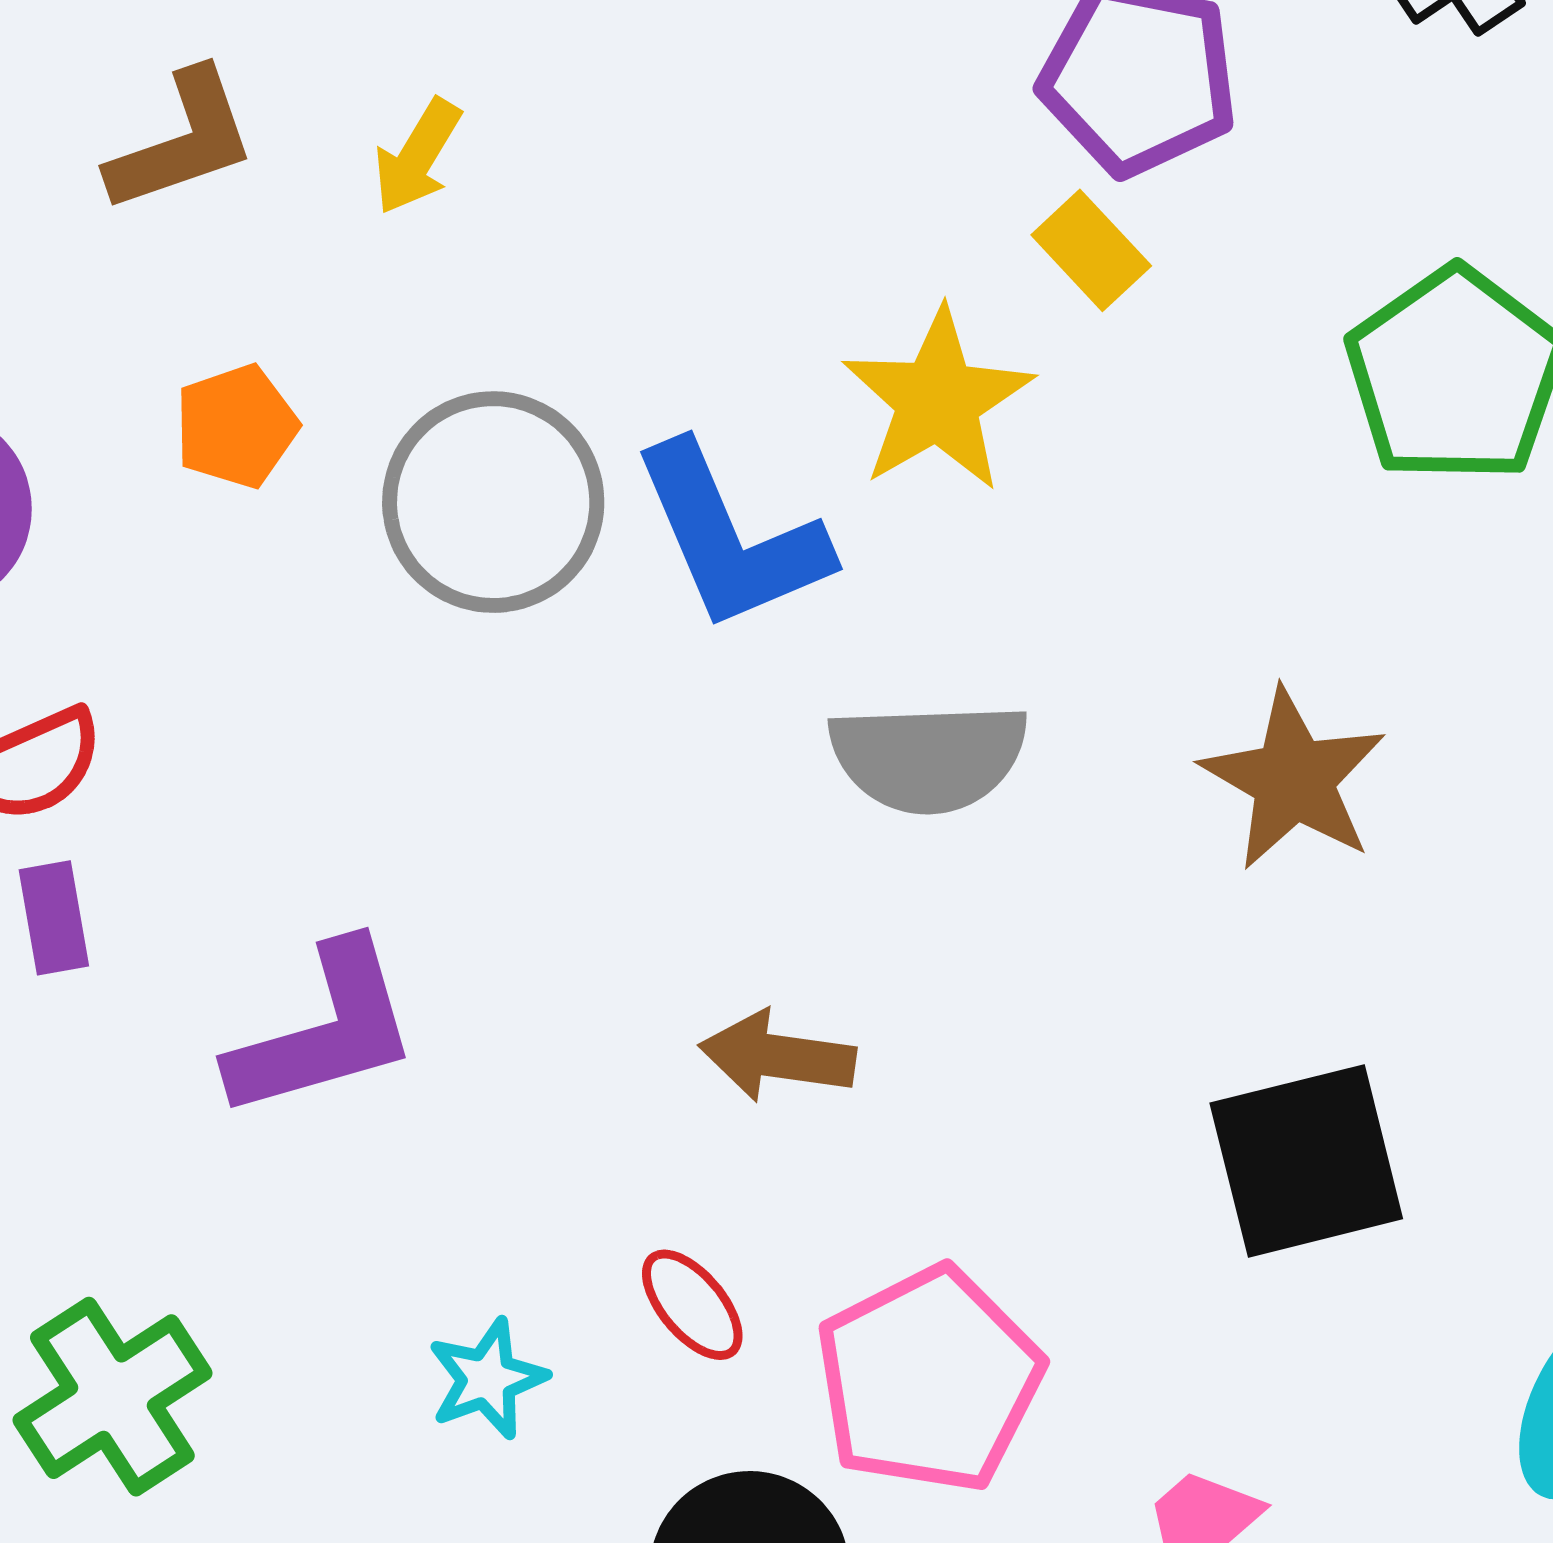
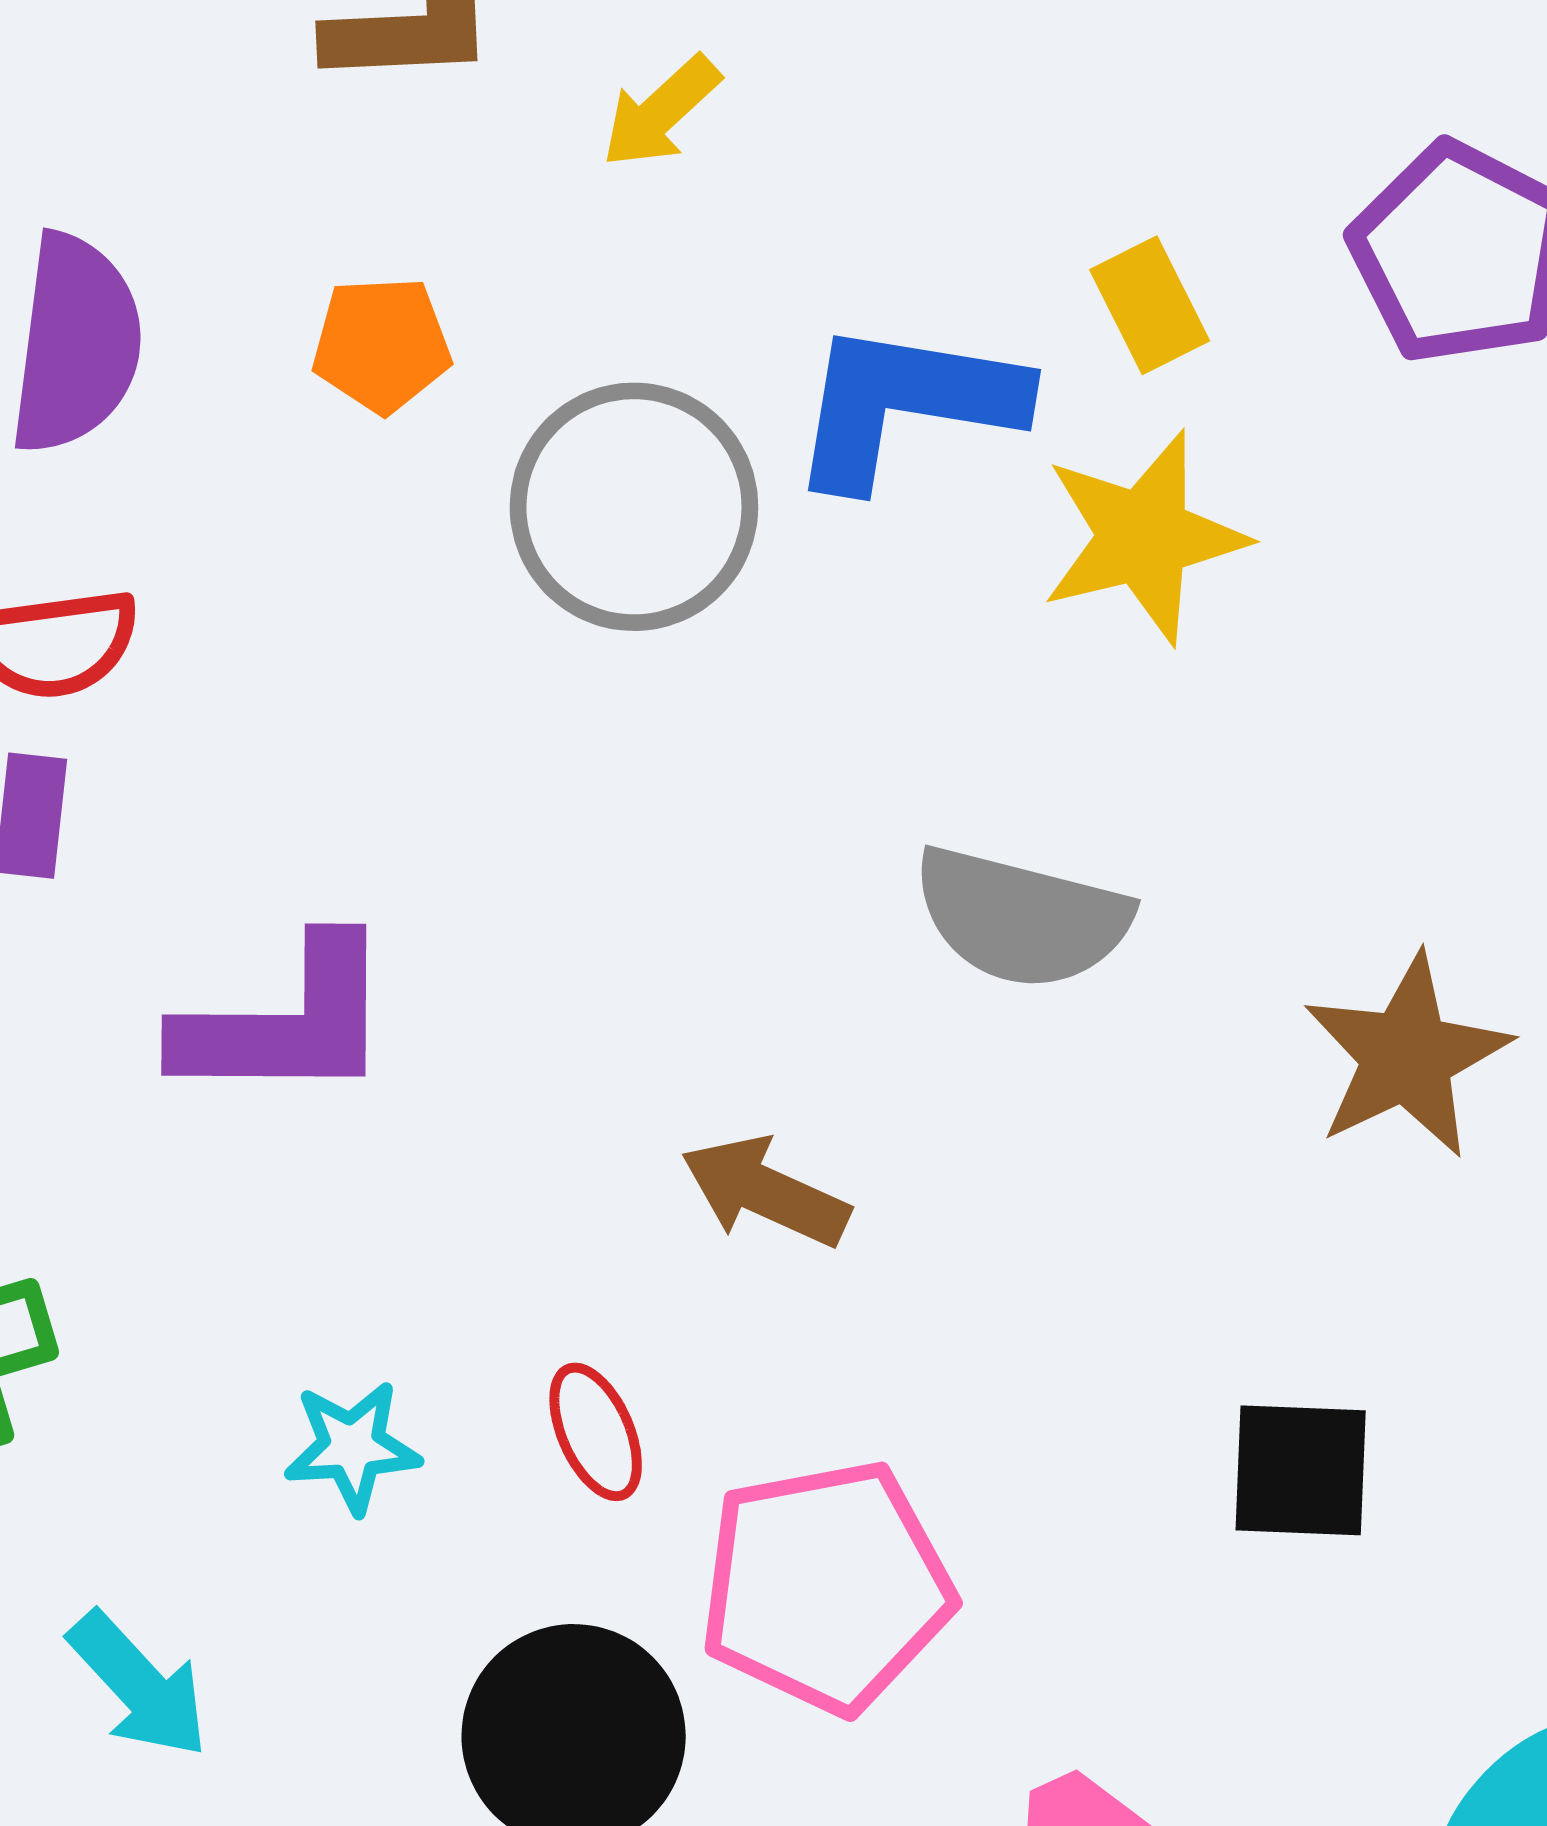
yellow rectangle: (1091, 250) -> (1150, 305), moved
blue L-shape: (731, 537) -> (906, 404), moved, turned 106
black square: (1306, 1161) -> (1301, 1470), size x0.7

